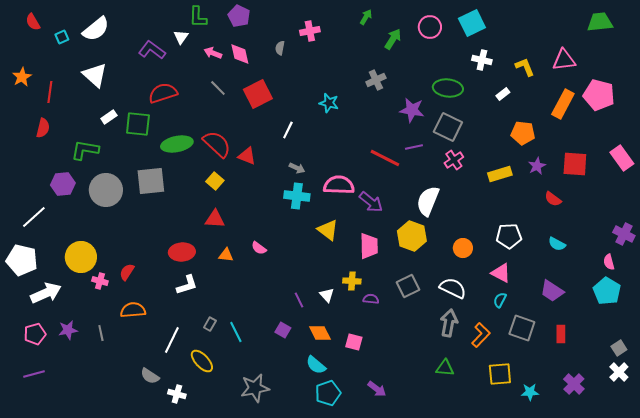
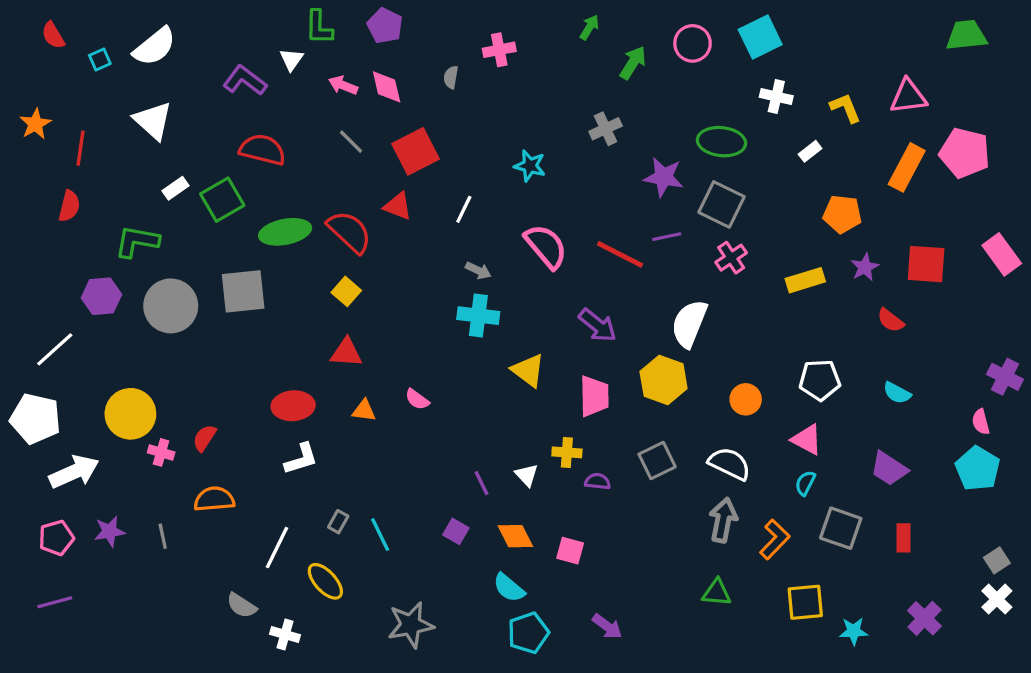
red semicircle: (163, 93) -> (263, 150), turned 32
green square: (138, 124) -> (222, 200), turned -36
red triangle: (247, 156) -> (398, 206), moved
pink semicircle: (339, 185) -> (546, 246), moved, turned 48

